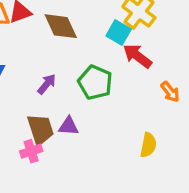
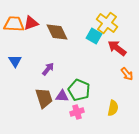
red arrow: (137, 56) -> (117, 48), moved
green pentagon: (95, 82) -> (79, 90), moved
pink cross: (31, 151) -> (77, 112), moved

